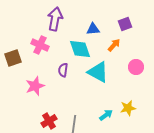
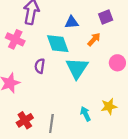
cyan triangle: (98, 72) -> (77, 68), turned 35
cyan arrow: (106, 115) -> (85, 114), turned -80

